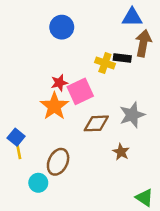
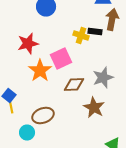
red star: (59, 83) -> (28, 44), moved, size x1.5
brown star: (121, 152) -> (94, 108), size x1.5
brown ellipse: (58, 162) -> (43, 116), turned 45

